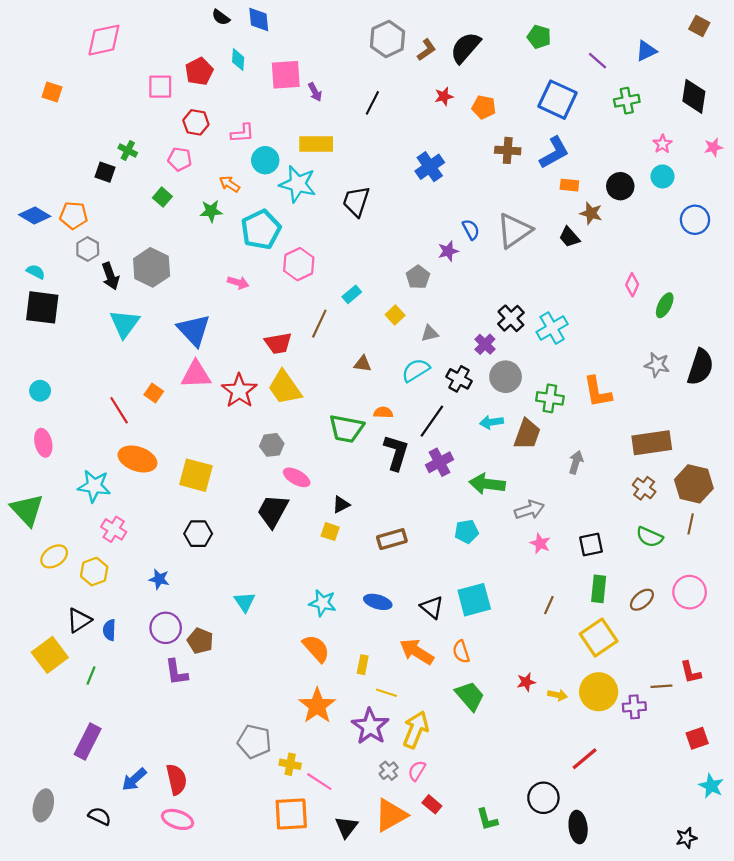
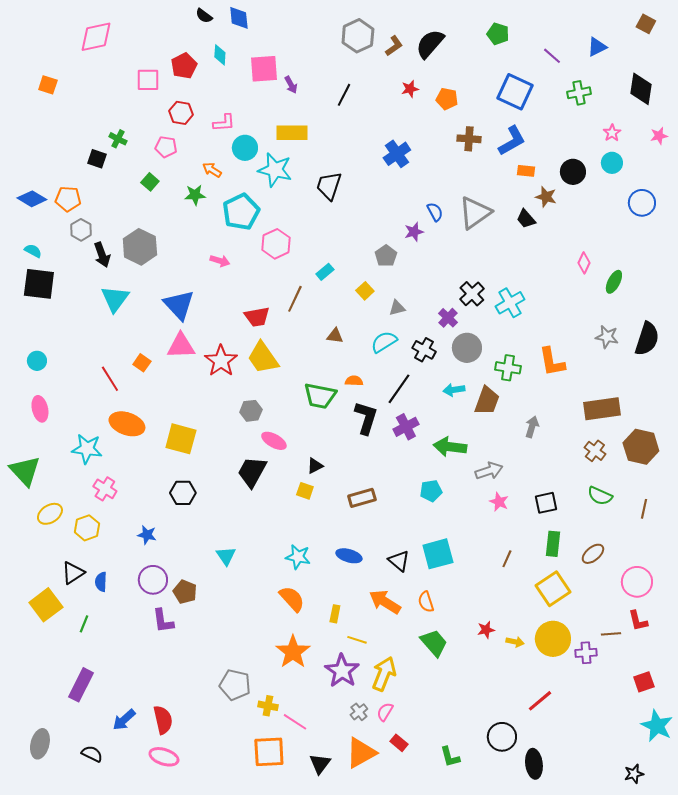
brown line: (691, 524) -> (644, 509), moved
pink circle: (690, 592) -> (637, 582), moved
cyan star: (711, 786) -> (657, 726), size x1.4

